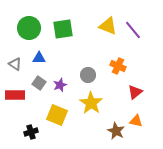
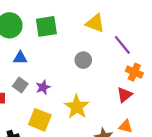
purple line: (133, 30) -> (122, 45), moved
orange cross: (118, 66) -> (134, 72), moved
gray circle: (88, 75) -> (83, 60), moved

